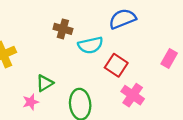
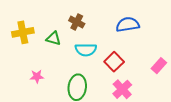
cyan semicircle: (90, 45) -> (86, 50), moved
green triangle: (45, 83) -> (54, 38), moved, turned 35

